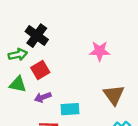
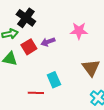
purple arrow: (43, 97) -> (48, 42), moved
cyan rectangle: (70, 109) -> (54, 80), turned 70

